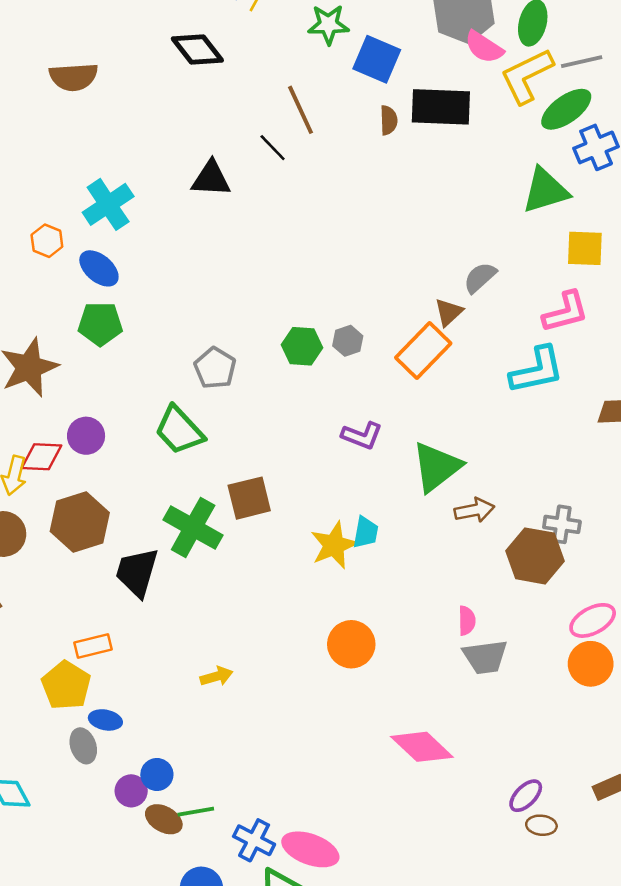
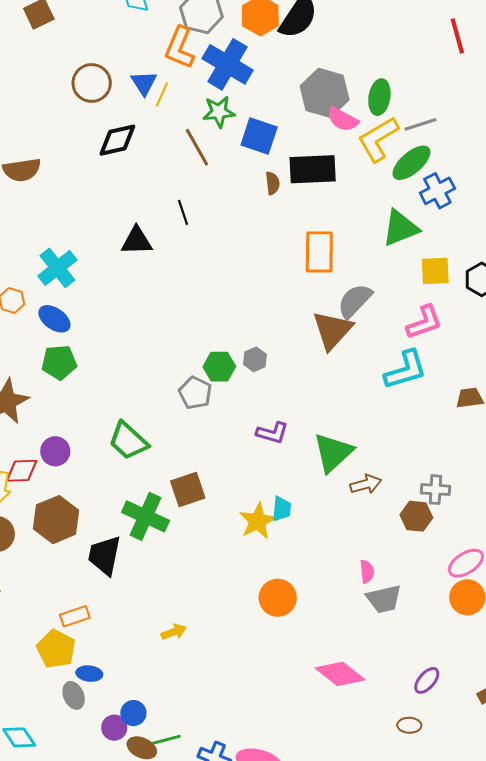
black diamond: (197, 49) -> (117, 140), turned -60
brown line: (300, 110) -> (197, 147), moved
black line: (273, 148) -> (183, 212), turned 30
gray semicircle: (480, 278) -> (355, 301), size x1.4
brown triangle: (449, 312) -> (332, 330), size x1.8
orange rectangle: (423, 350) -> (319, 252), moved, turned -39
gray pentagon: (215, 368) -> (195, 393), moved
brown hexagon: (535, 556) -> (416, 516), size x0.7
purple ellipse: (526, 796) -> (427, 680), moved
brown ellipse: (541, 825) -> (409, 725), moved

